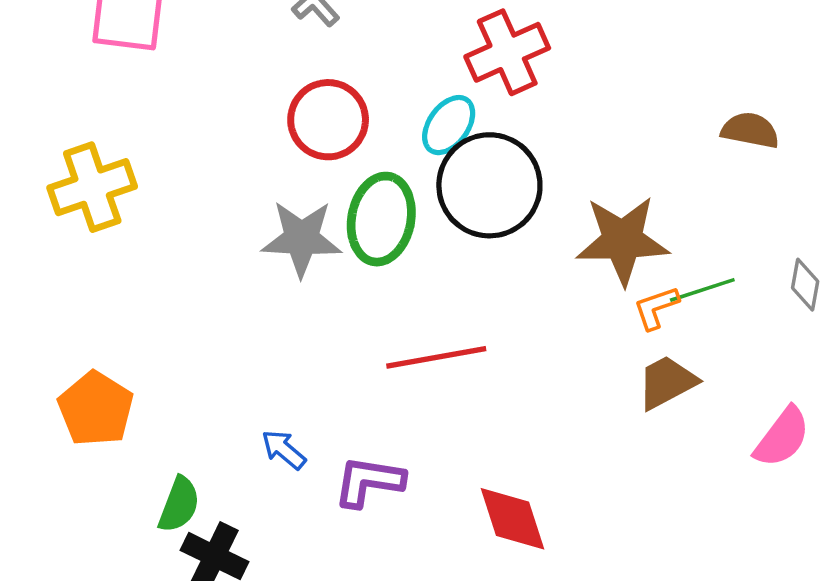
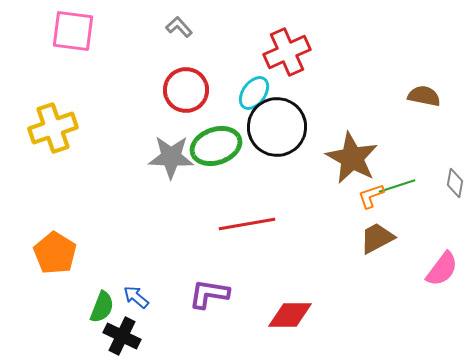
green ellipse: (381, 219) -> (216, 146), turned 60
brown star: (622, 240) -> (352, 158), turned 30
blue arrow: (284, 450) -> (136, 297), moved
red diamond: (513, 519) -> (290, 315), turned -72

